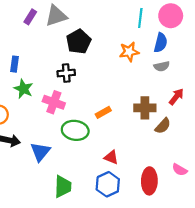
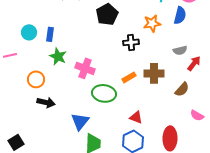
gray semicircle: (162, 66) -> (180, 50), moved
black cross: (66, 73) -> (131, 42), moved
brown cross: (145, 108) -> (154, 73), moved
blue triangle: (40, 152) -> (80, 121), moved
pink semicircle: (180, 170) -> (197, 115), moved

